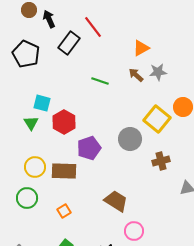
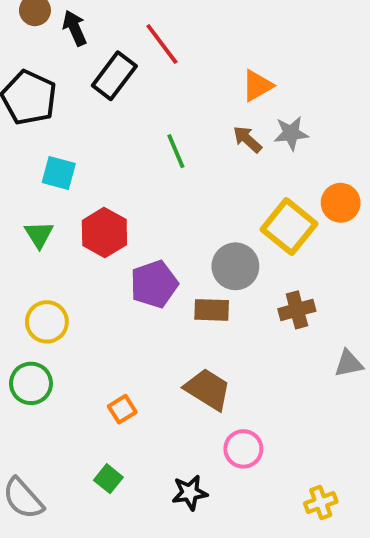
green line: (100, 81) -> (176, 151), turned 48
cyan square: (42, 103) -> (59, 173), moved
brown rectangle: (64, 171) -> (212, 310), moved, size x0.7
orange square: (64, 211) -> (122, 409), moved

